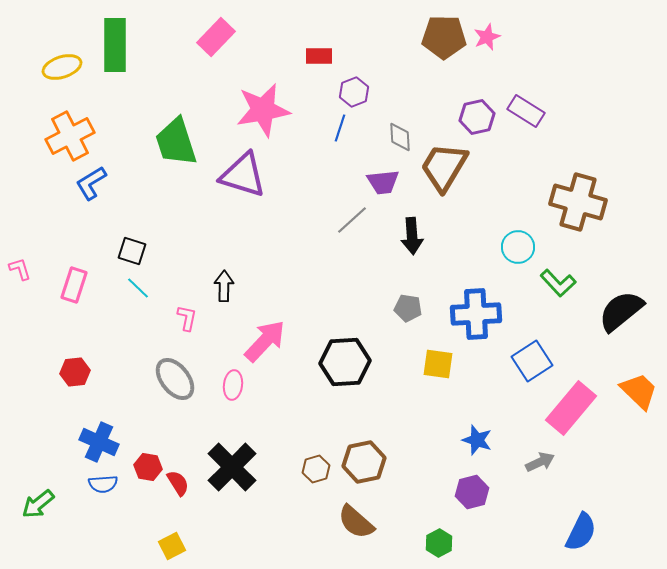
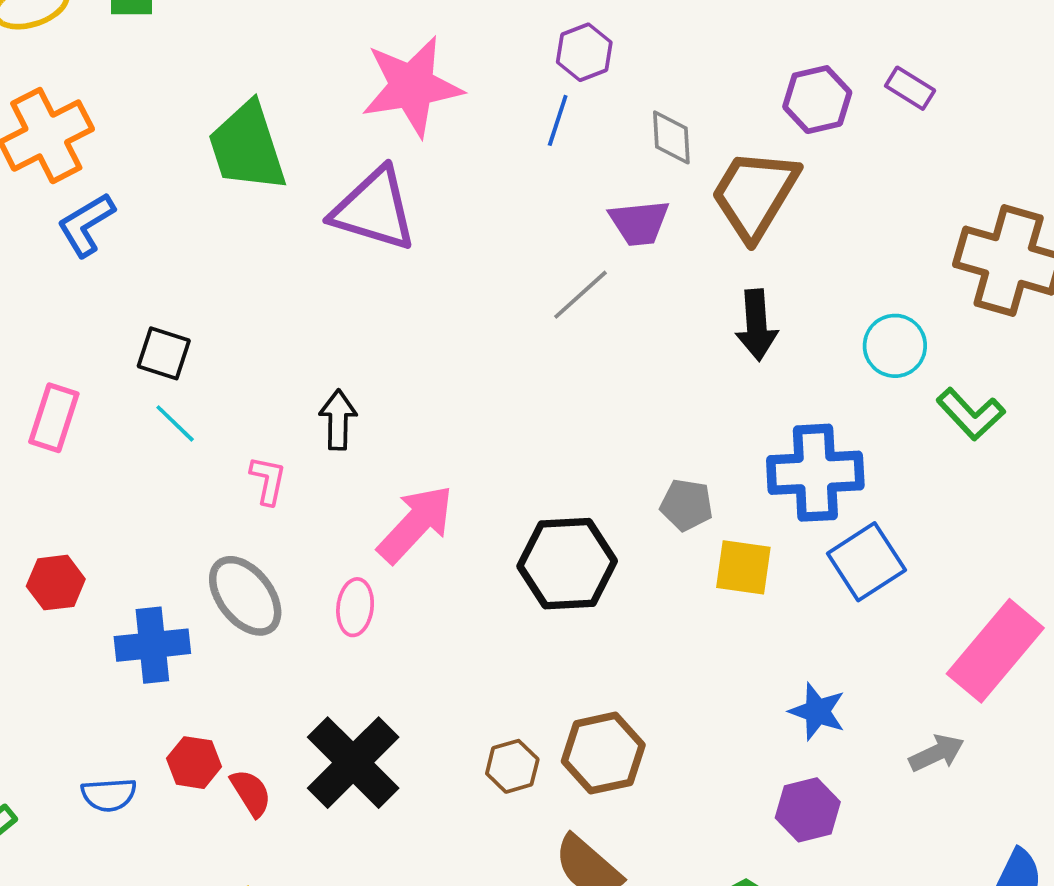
purple rectangle: (526, 111) -> (910, 88), size x0.7
black arrow: (412, 236) -> (757, 325), moved
gray pentagon: (408, 308) -> (687, 505), moved
blue square: (532, 361) -> (866, 562), moved
blue cross: (99, 442) -> (152, 645), moved, turned -30

